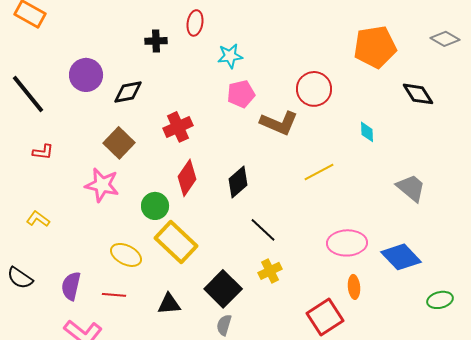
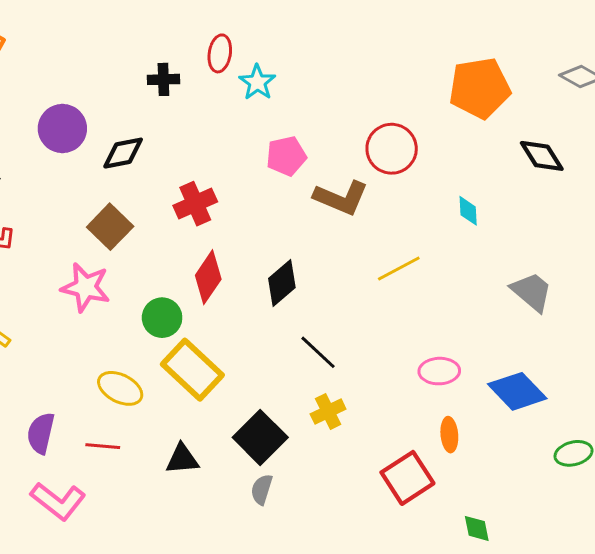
cyan star: (230, 56) -> (257, 82), moved, turned -30
pink ellipse: (347, 243) -> (439, 371), size x0.7

